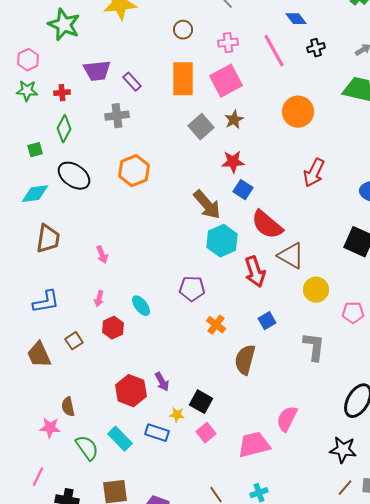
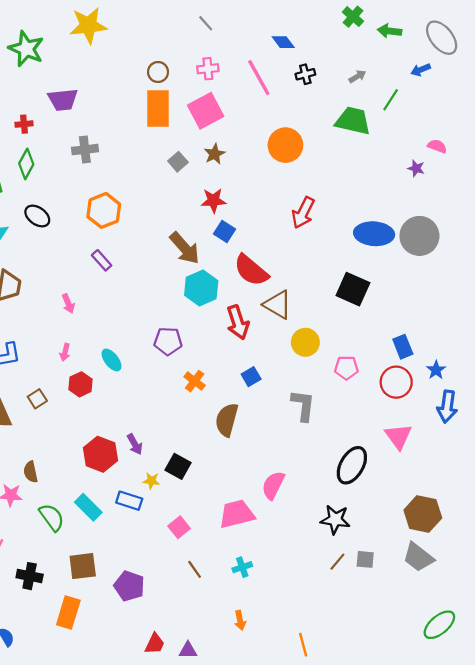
brown circle: (183, 30) -> (158, 72), moved
purple rectangle: (132, 82) -> (102, 260), moved
gray square: (201, 127) -> (178, 162), size x0.7
black ellipse: (74, 176) -> (37, 216), size x0.7
pink square: (206, 433) -> (179, 527), moved

